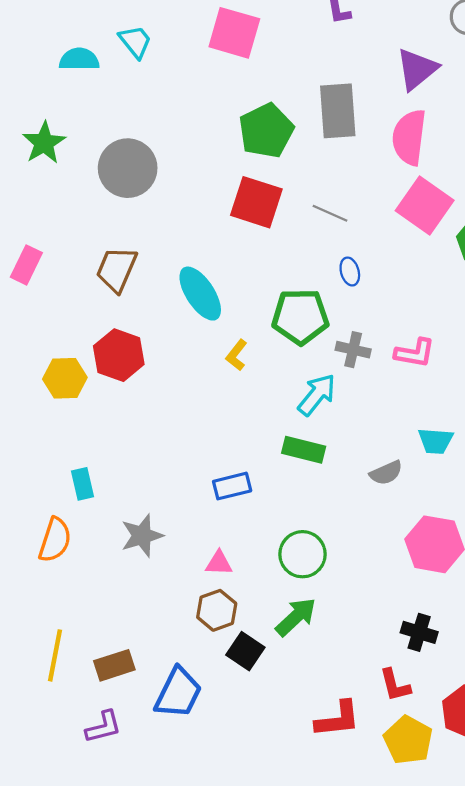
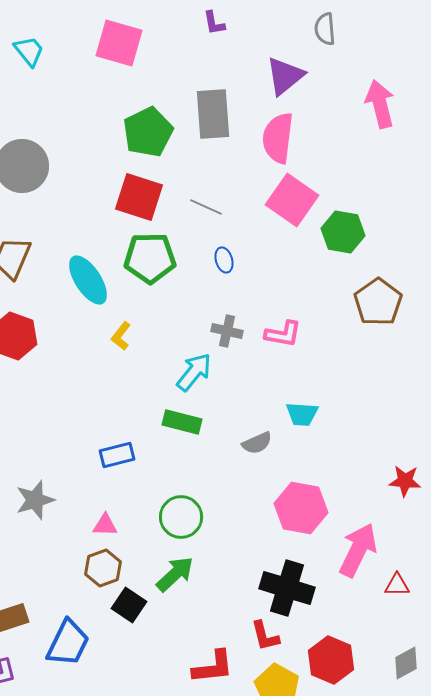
green pentagon: (300, 317) -> (150, 258), moved
black cross: (419, 632) -> (287, 588), size x1.6

